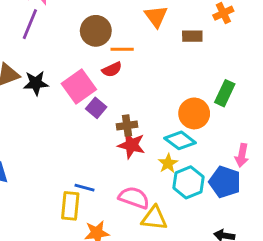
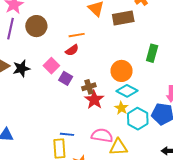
brown circle: (96, 31) -> (36, 26), moved
brown rectangle: (192, 36) -> (123, 18), size x1.5
pink square: (79, 86) -> (51, 66), size x0.7
orange circle: (194, 113) -> (122, 71), moved
red star: (131, 145) -> (94, 100), turned 30

